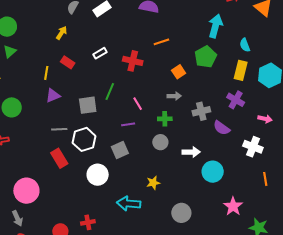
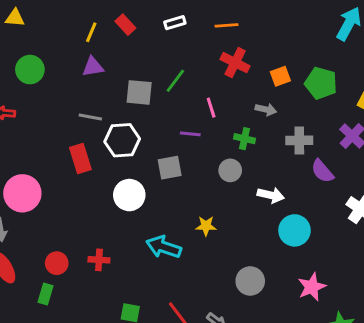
orange line: (161, 42) -> (226, 25), moved
green pentagon: (206, 57) -> (321, 83), moved, turned 30
red cross: (133, 61) -> (235, 63), moved
gray circle: (181, 213) -> (250, 281), moved

